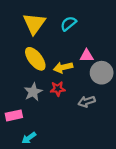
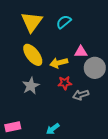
red star: (58, 89) -> (65, 83), moved
pink rectangle: (14, 115) -> (13, 127), moved
cyan arrow: (29, 138) -> (53, 129), moved

